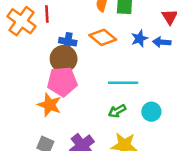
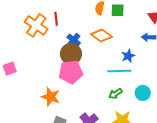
blue star: (139, 38) -> (128, 56), moved
blue cross: (68, 42) -> (74, 40), turned 32
orange star: (49, 105) -> (51, 97), moved

